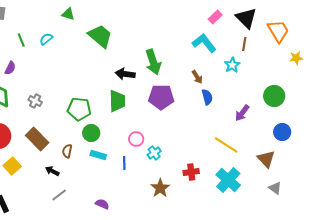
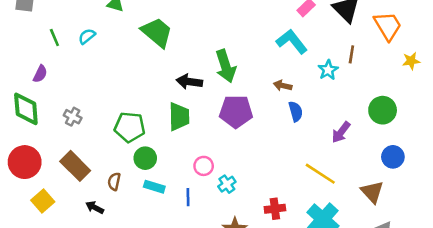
brown line: (244, 44) -> (351, 54), moved
brown arrow: (197, 77) -> (283, 86), turned 136

